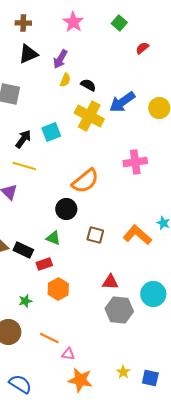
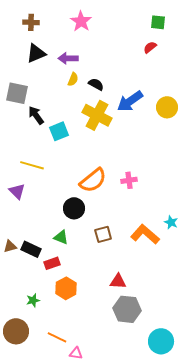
green square: (119, 23) -> (158, 22), moved, turned -35
purple arrow: (60, 59) -> (68, 58), turned 60
black arrow: (23, 139) -> (36, 115), moved, turned -72
pink cross: (135, 162) -> (129, 180), moved, size x0.7
brown square: (95, 235) -> (103, 234), turned -30
cyan circle: (153, 294) -> (161, 341), moved

